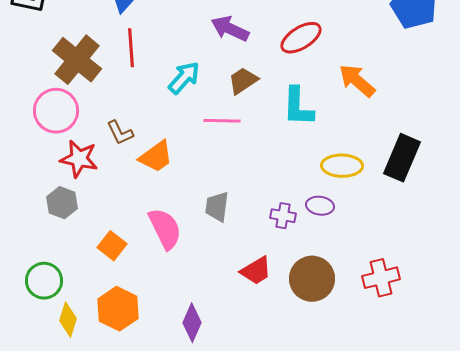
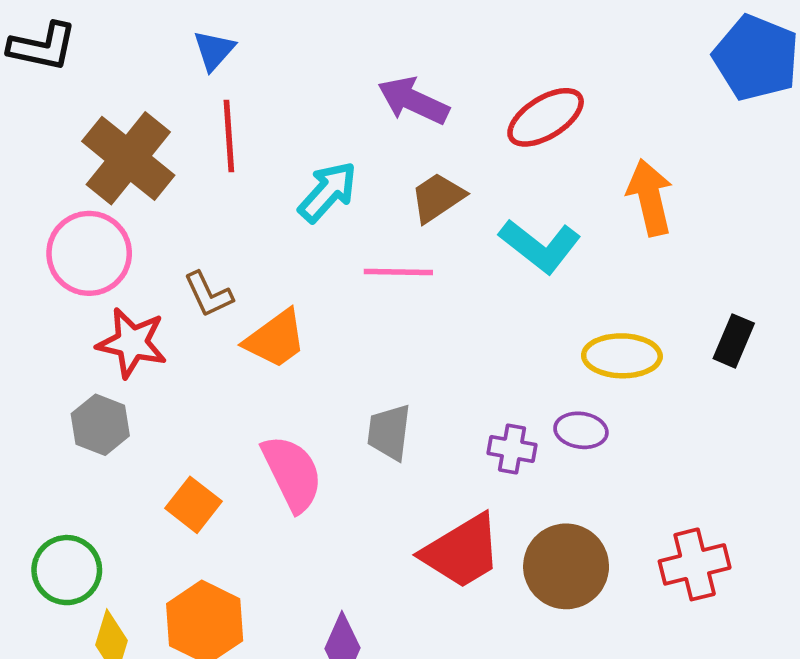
orange arrow: (357, 81) -> (650, 197), turned 36
cyan L-shape: (298, 107) -> (540, 246), turned -54
black rectangle: (402, 158) -> (734, 341), size x0.6
red trapezoid: (256, 271) -> (462, 551), size x1.4

